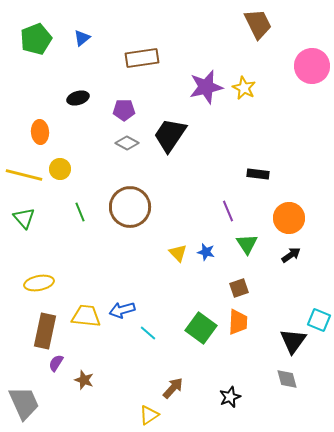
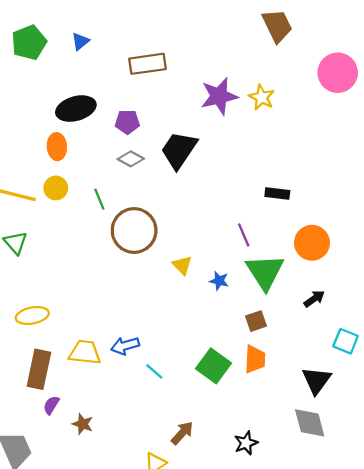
black ellipse: (78, 98) -> (76, 109), size x1.6
orange ellipse: (40, 132) -> (57, 147), moved
green line: (80, 212) -> (99, 199), moved
green triangle: (247, 244) -> (265, 272), size x1.6
yellow triangle: (178, 253) -> (182, 265), moved
black arrow: (291, 255) -> (314, 299), moved
cyan square: (319, 320) -> (346, 341), moved
gray diamond: (287, 379) -> (310, 423), size x1.4

